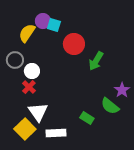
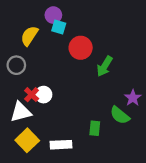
purple circle: (43, 21) -> (53, 15), moved
white circle: (32, 71) -> (44, 95), moved
white triangle: (38, 112) -> (21, 112), moved, turned 50
green rectangle: (87, 118) -> (95, 128), turned 64

